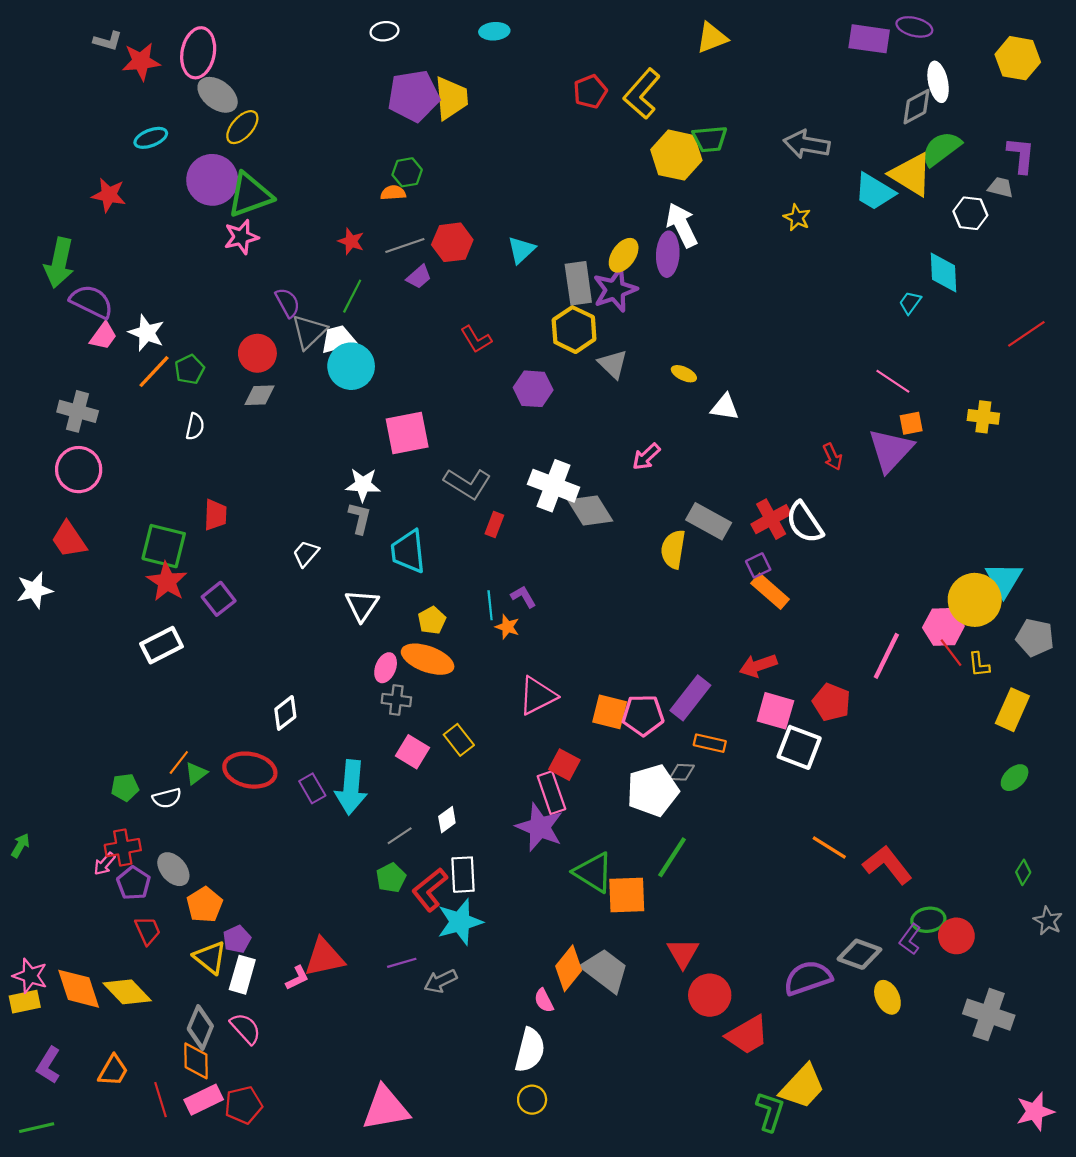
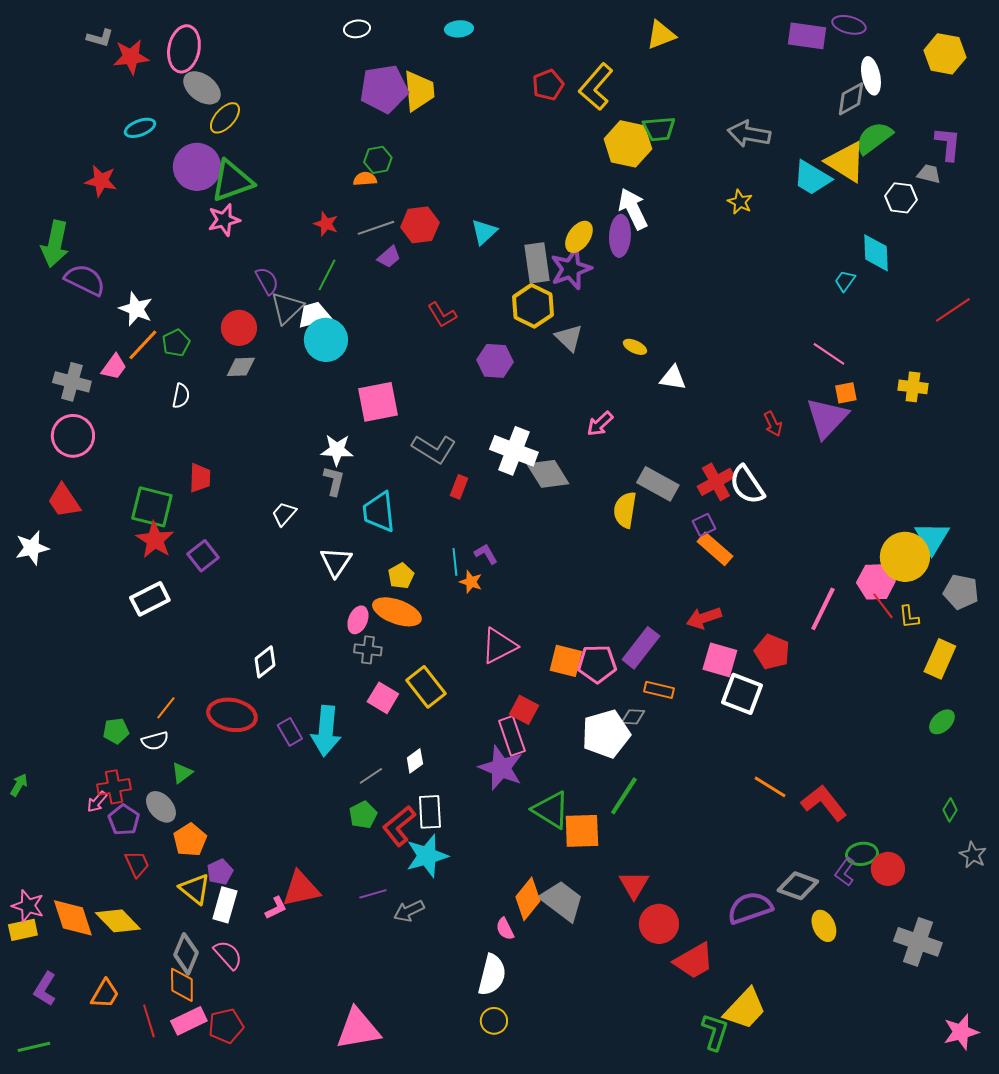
pink trapezoid: (103, 336) -> (114, 367), moved
yellow rectangle: (459, 740) -> (426, 687), size x1.4
green triangle: (196, 773) -> (182, 773), moved

